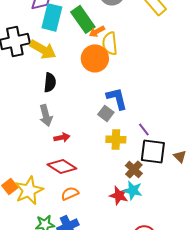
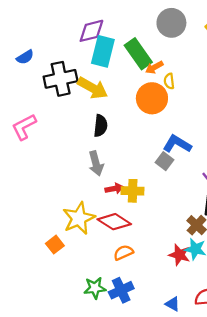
yellow semicircle: (110, 43) -> (169, 81), size x0.6
blue L-shape: (117, 98) -> (177, 144), turned -45
yellow cross: (116, 139) -> (133, 191), moved
yellow star: (29, 190) -> (79, 218), moved

